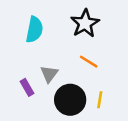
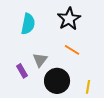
yellow line: (100, 100) -> (88, 87), moved

